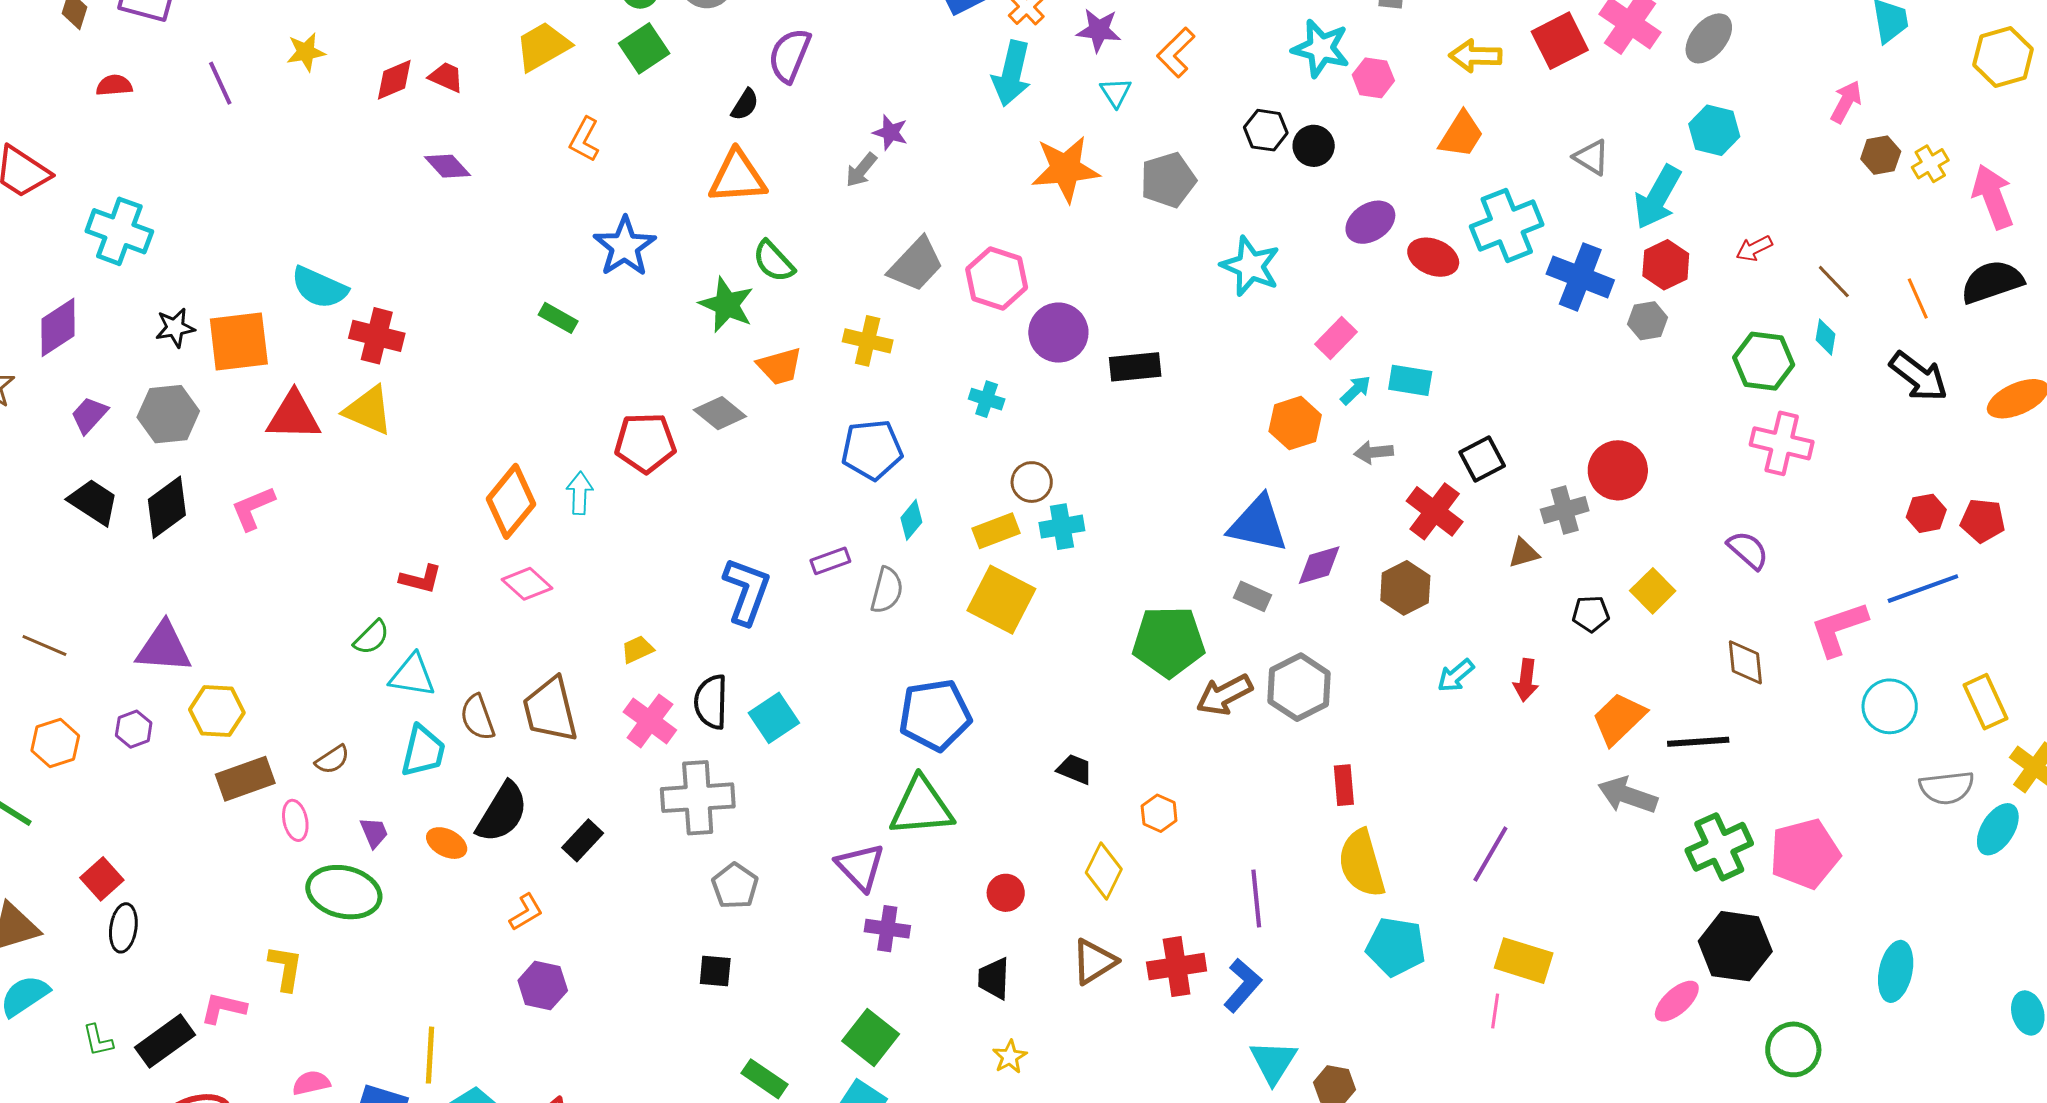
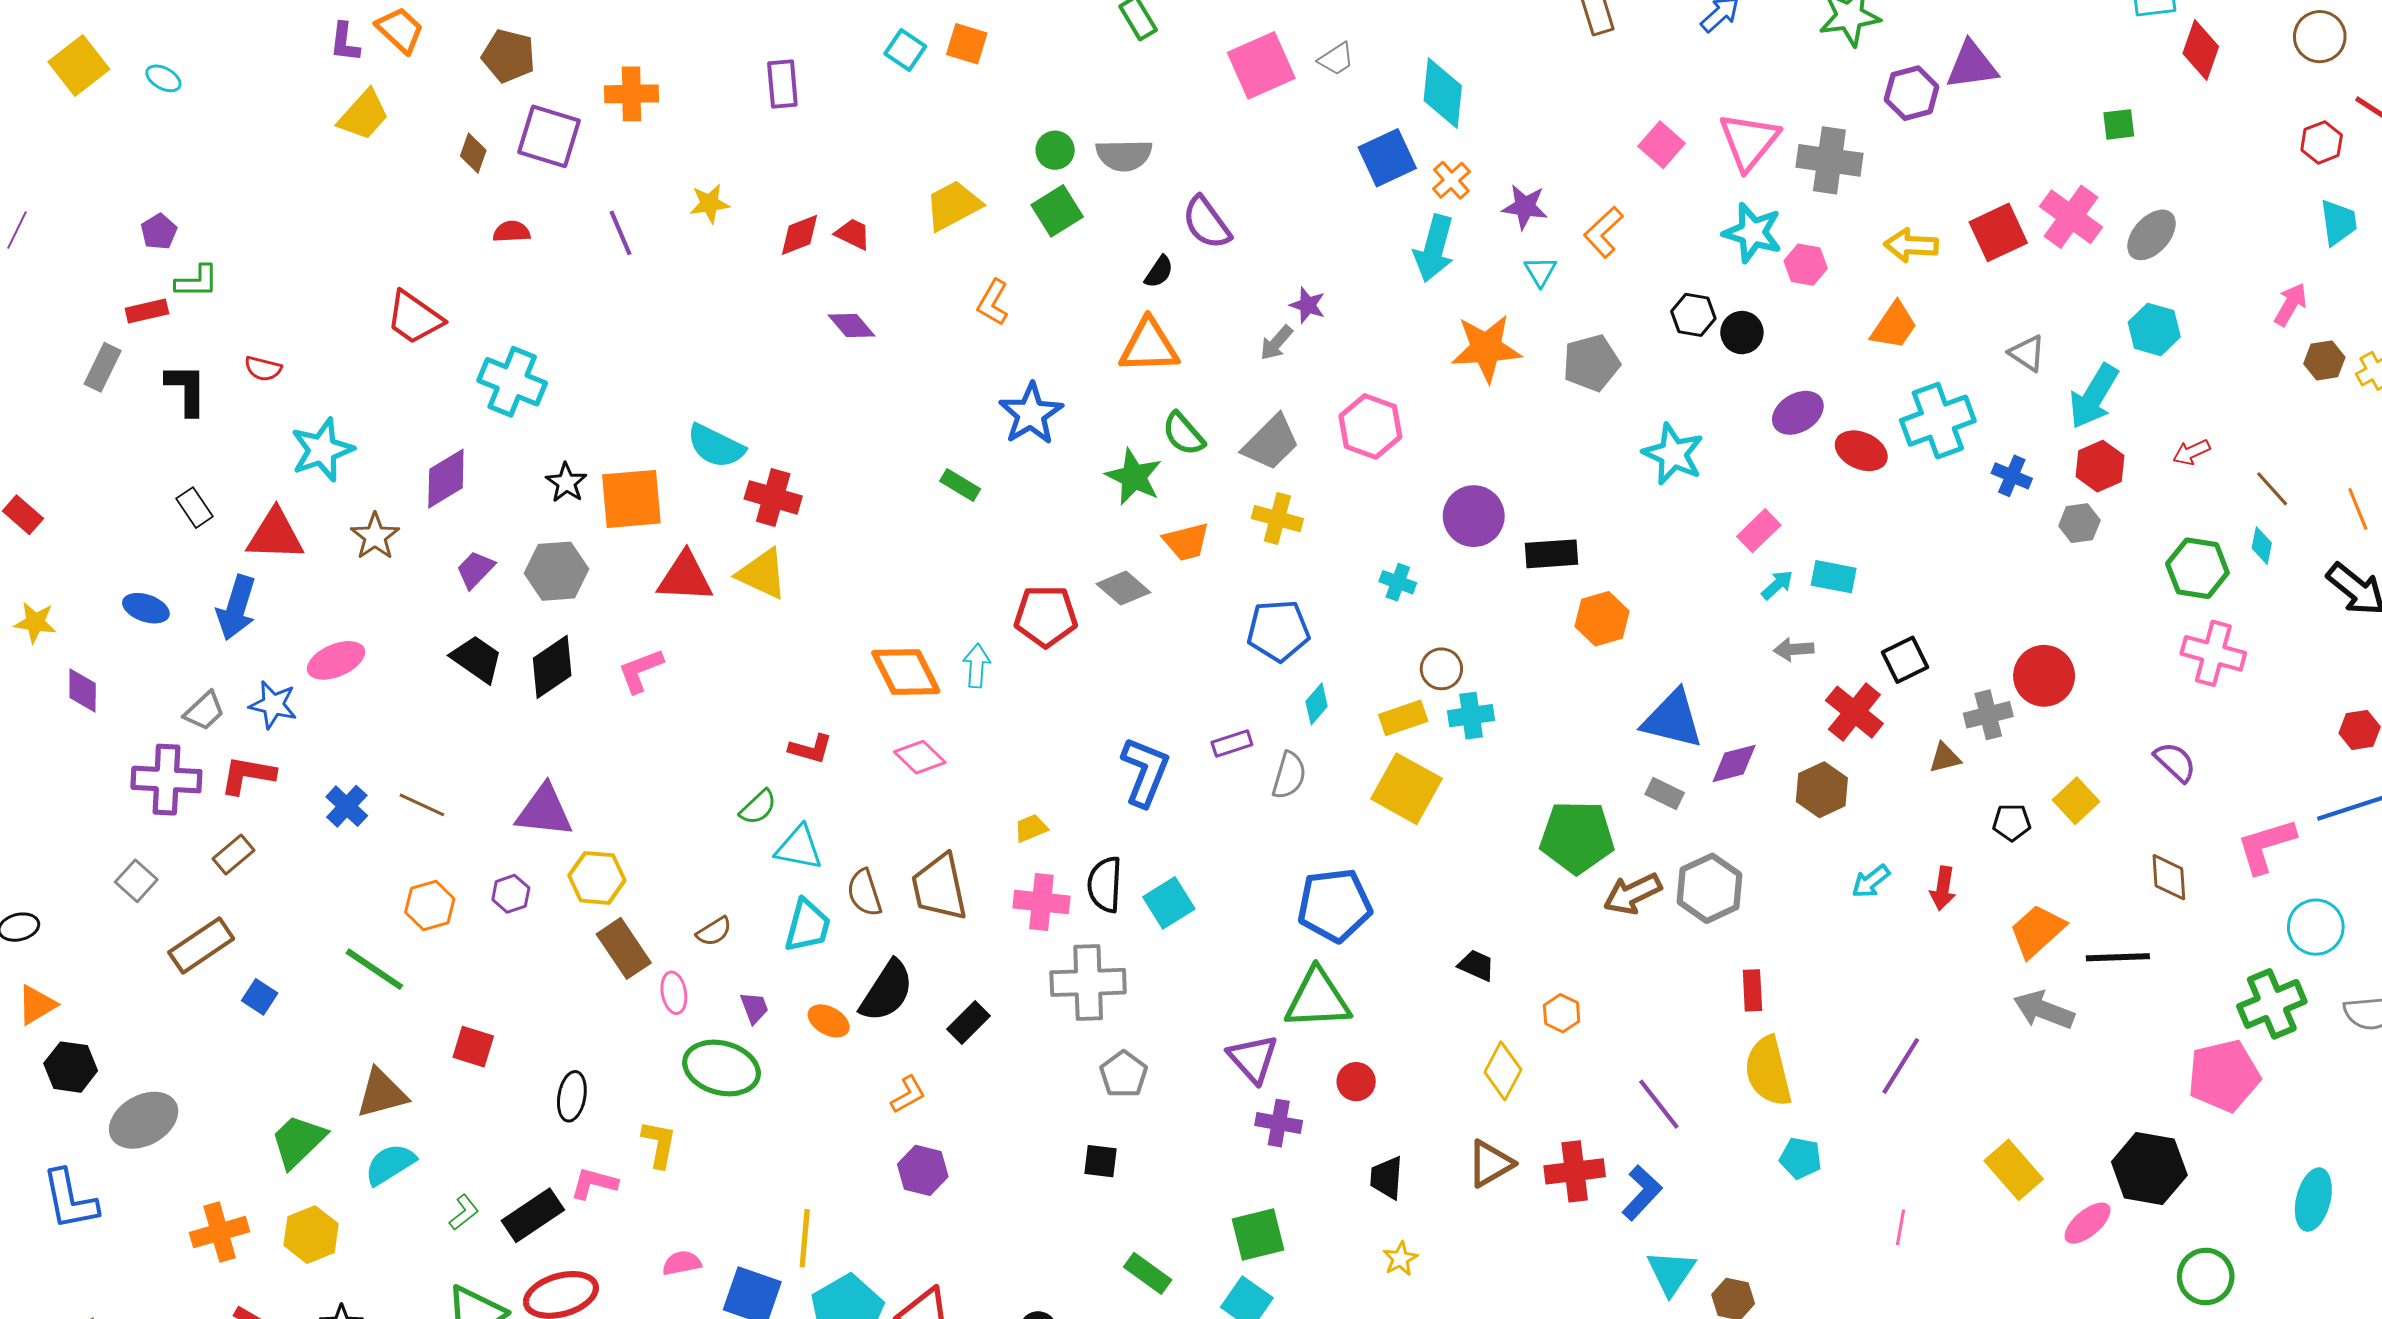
purple semicircle: (790, 55) -> (1206, 223), turned -60
gray trapezoid: (916, 264) -> (1271, 443), moved
blue cross: (1580, 277) -> (2012, 476), size x0.6
pink hexagon: (997, 278) -> (1370, 426), moved
black star: (175, 328) -> (566, 483), turned -30
orange hexagon: (1295, 423) -> (1602, 619), moved
orange diamond: (511, 501) -> (906, 672), turned -68
pink cross: (650, 721) -> (1041, 902), turned -32
brown rectangle: (245, 779) -> (624, 948), turned 74
green cross: (1719, 847) -> (2272, 1004), moved
red square: (102, 879) -> (473, 1047), turned -33
red circle: (1006, 893) -> (1356, 1082), moved
purple line: (1256, 899) -> (1659, 1104), turned -34
black ellipse: (123, 928) -> (572, 1096), moved
cyan pentagon: (1396, 947) -> (1801, 1158), size x0.7
yellow rectangle: (1524, 961) -> (2014, 1170), moved, turned 30
green square: (871, 1038) -> (1258, 1234), turned 36
green L-shape: (98, 1040) -> (464, 1212), turned -117

